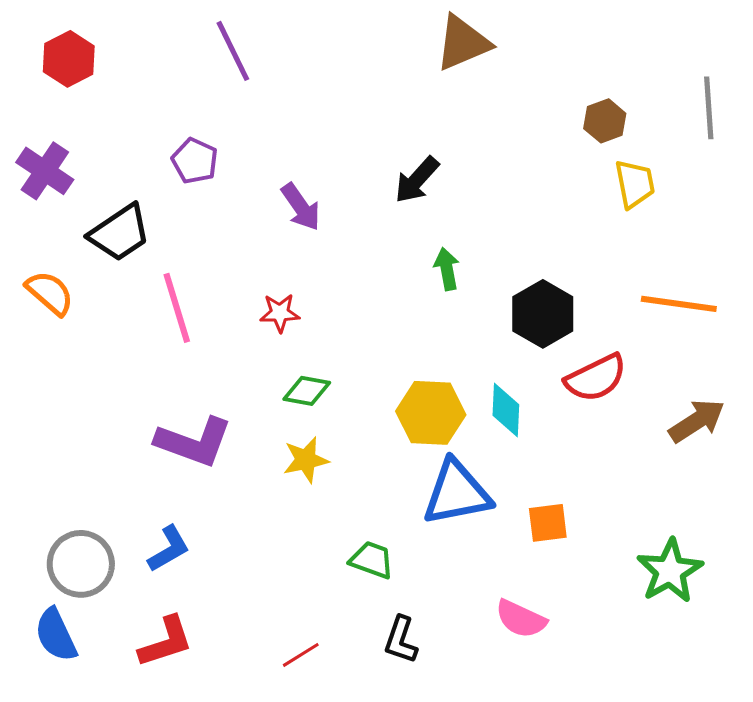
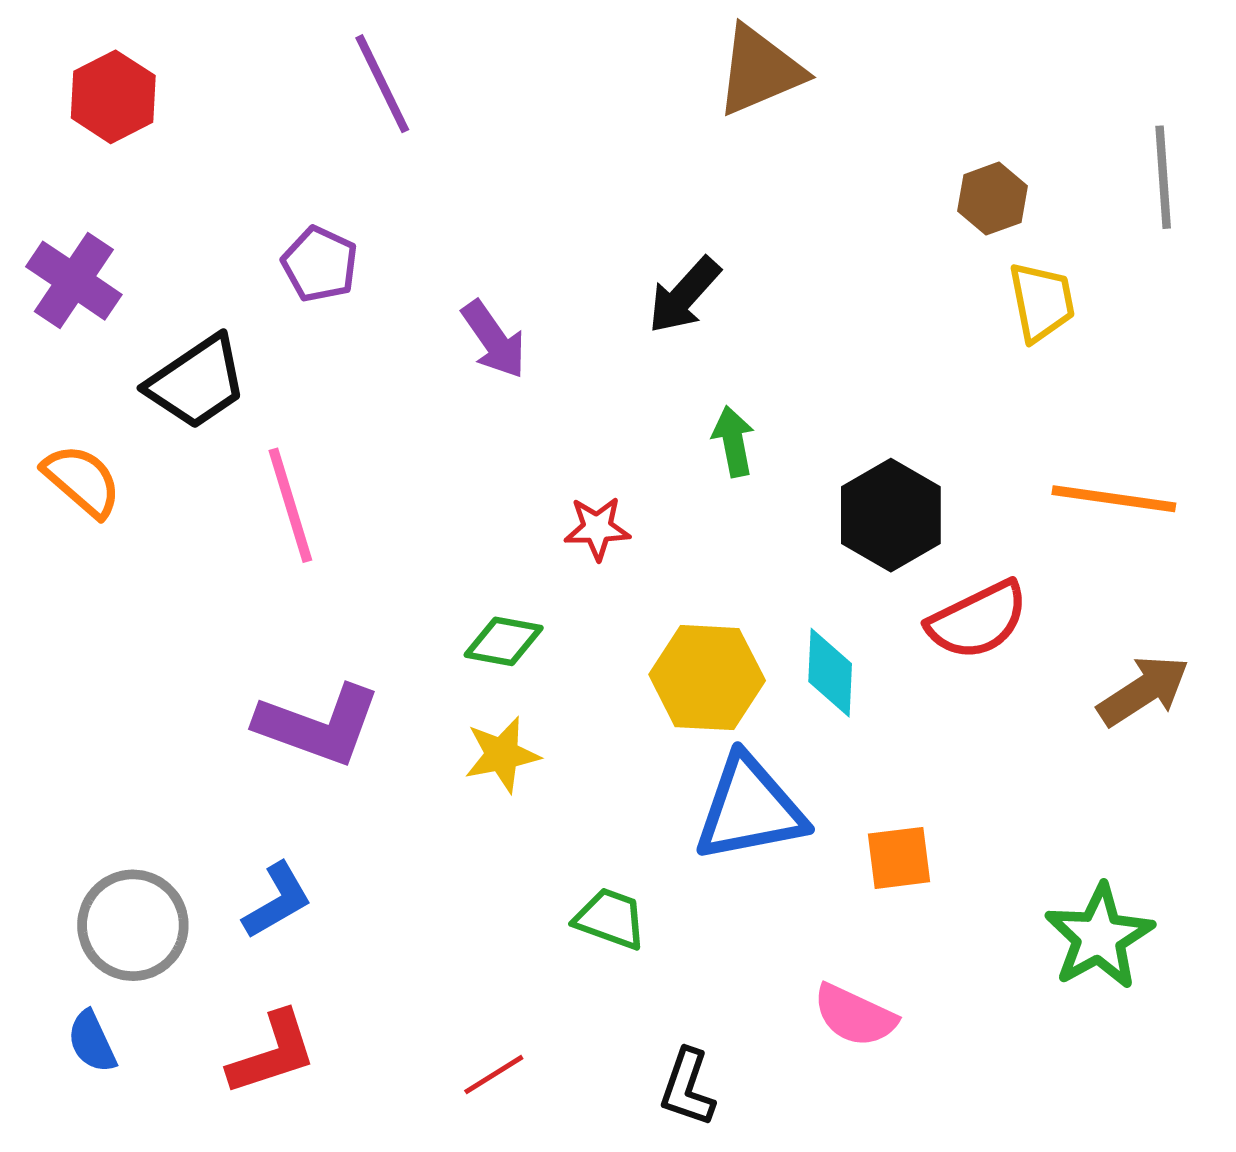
red star: (280, 313) -> (597, 528), moved
blue semicircle: (56, 635) -> (92, 1042), size x0.7
black L-shape: (401, 640) -> (687, 1088), moved

